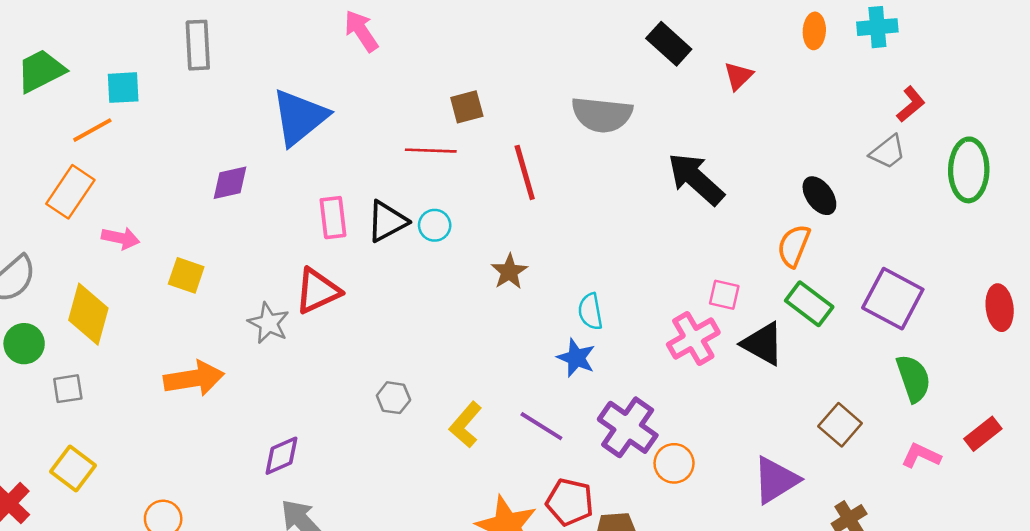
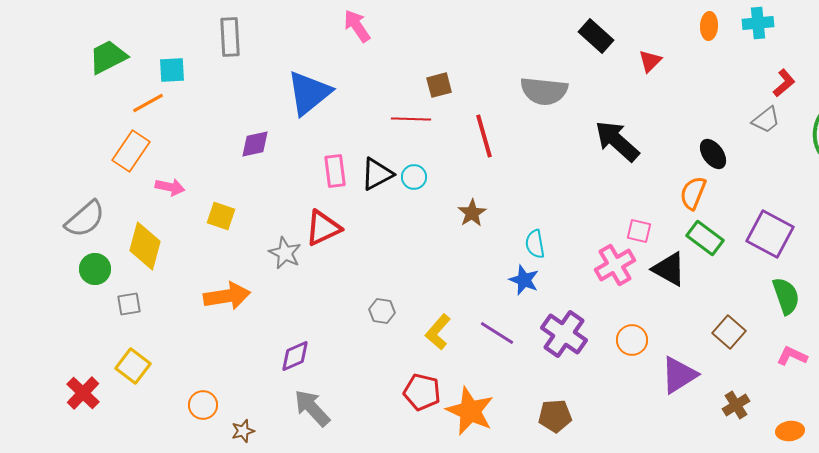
orange circle: (674, 463) -> (632, 340), moved
red pentagon: (570, 502) -> (422, 392), moved

